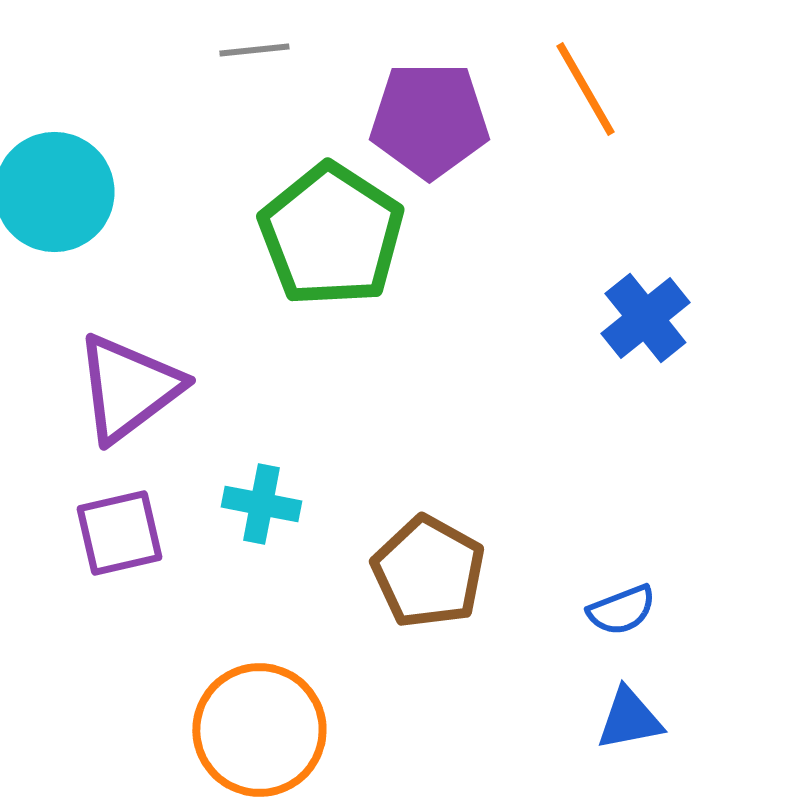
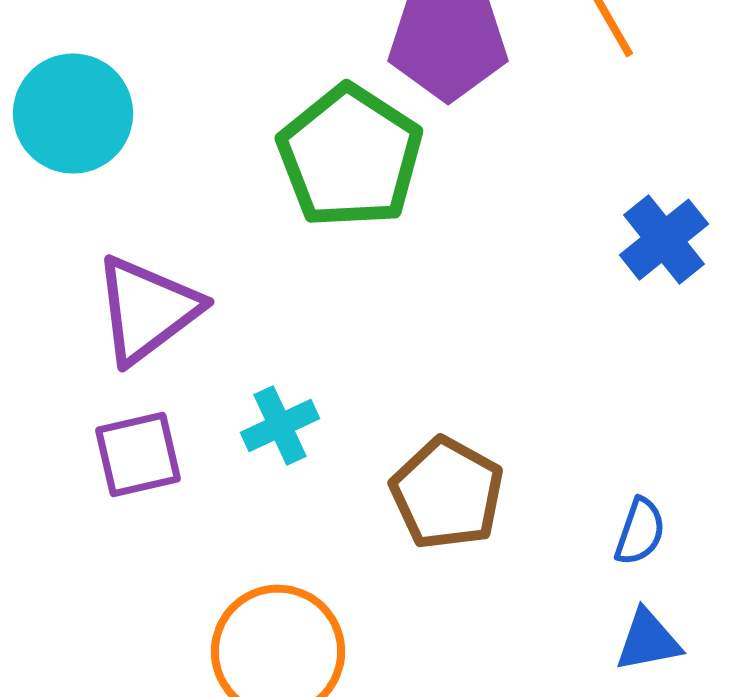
cyan cross: (261, 504) -> (280, 426), turned -36
blue semicircle: (621, 610) -> (640, 532), turned -50

